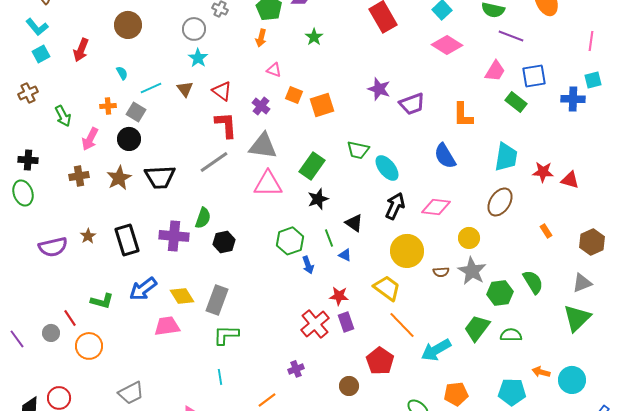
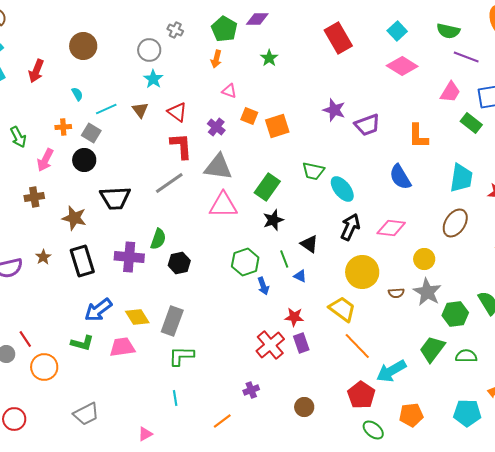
brown star: (119, 178) -> (74, 218), moved, turned -30
green L-shape: (102, 301) -> (82, 343), moved
red pentagon: (380, 361) -> (361, 395), moved

